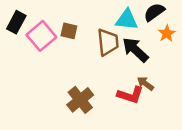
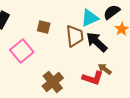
cyan triangle: (127, 20) -> (90, 18), turned -30
pink square: (41, 36) -> (22, 51), moved

